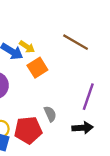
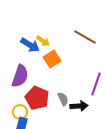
black arrow: (83, 128) -> (79, 106), moved
red pentagon: (28, 130) -> (37, 98), moved, turned 30

